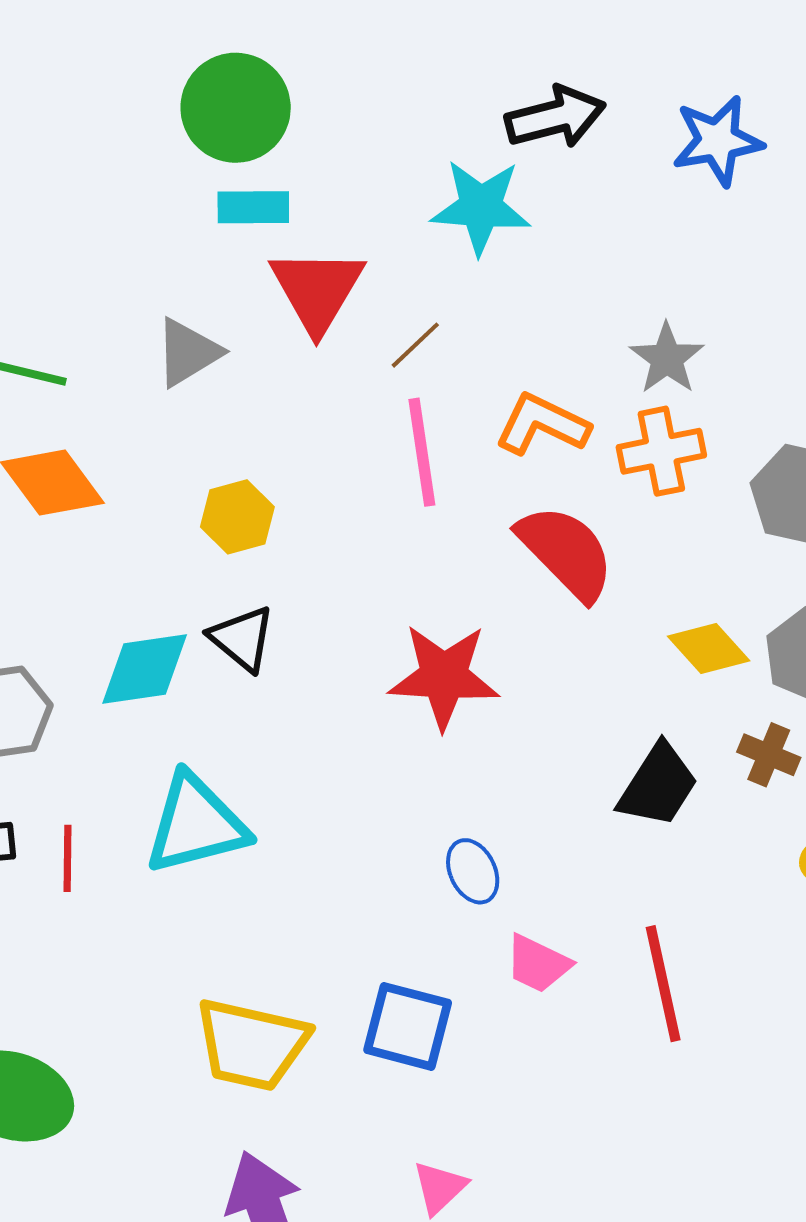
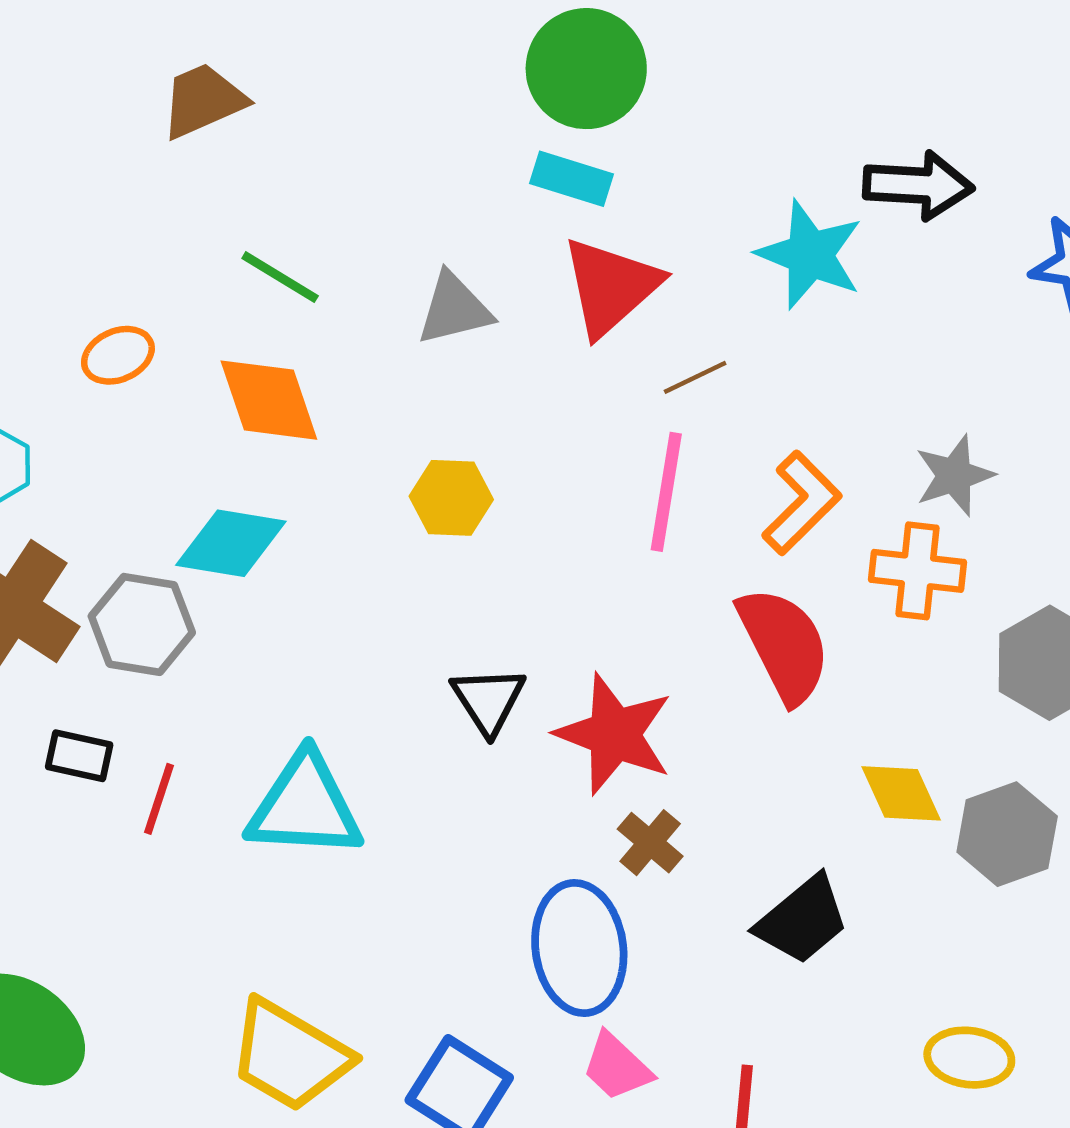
orange L-shape: (542, 424) -> (802, 503), turned 92
black triangle: (242, 638) -> (488, 700), moved
cyan diamond: (145, 669) -> (231, 543), moved
brown cross: (769, 755) -> (650, 843), moved
blue ellipse: (473, 871) -> (579, 948), size x1.8

